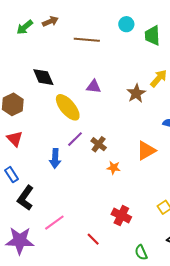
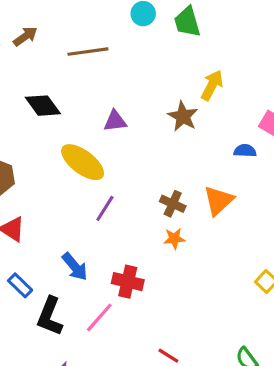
black diamond: (43, 77) -> (43, 106), moved
brown cross: (99, 144) -> (173, 204), moved
blue arrow: (55, 158) -> (75, 267), moved, turned -30
red cross: (121, 216) -> (128, 282), moved
pink line: (54, 223) -> (99, 317), moved

